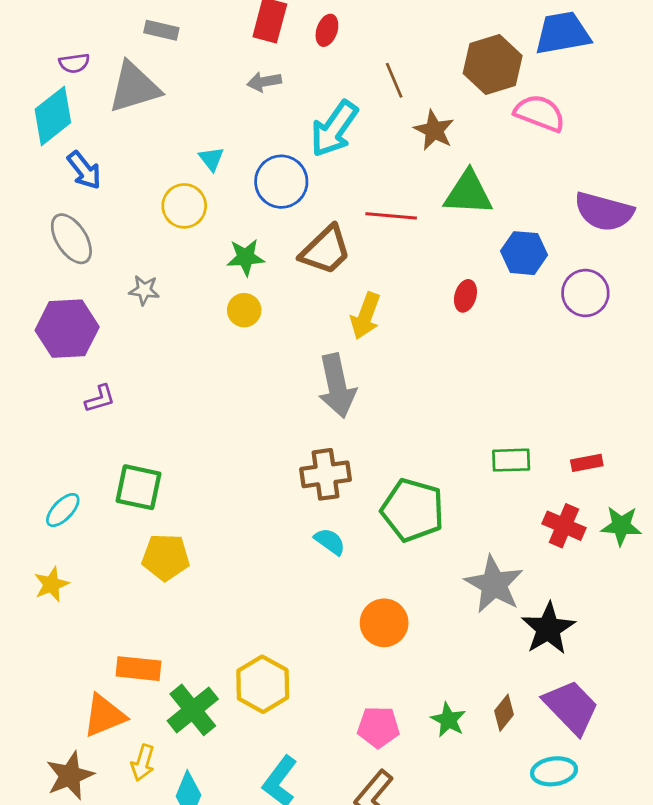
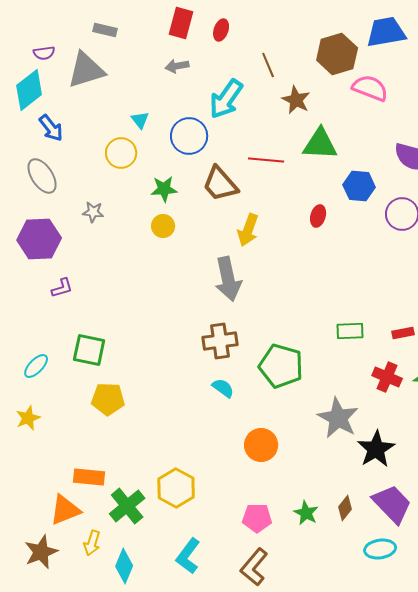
brown trapezoid: (326, 250) -> (220, 184), turned 93

